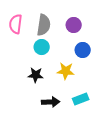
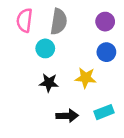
purple circle: (74, 25) -> (105, 22), moved
cyan circle: (42, 47) -> (45, 48), moved

